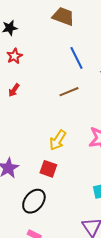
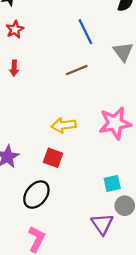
red arrow: (14, 90) -> (14, 68), turned -32
yellow arrow: (58, 140) -> (64, 125), turned 50

